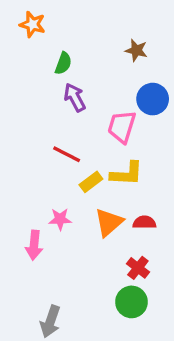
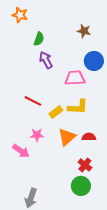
pink trapezoid: (122, 127) -> (75, 78), turned 70
red line: (67, 154) -> (33, 101), moved
pink arrow: (34, 245) -> (21, 151), turned -60

